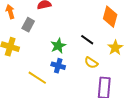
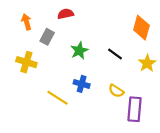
green star: (58, 46) -> (79, 51), moved
yellow semicircle: (91, 63) -> (116, 91), moved

